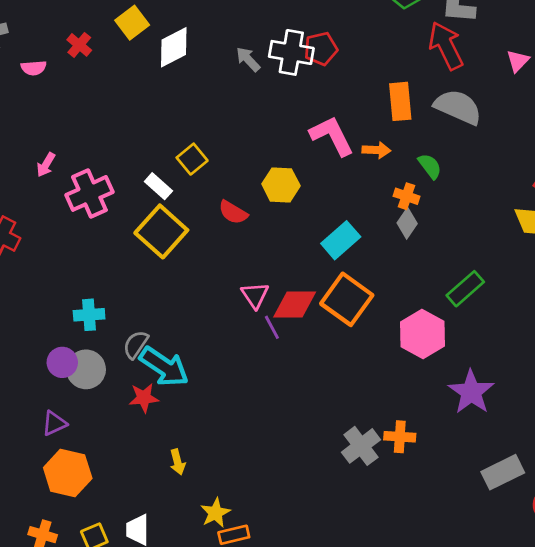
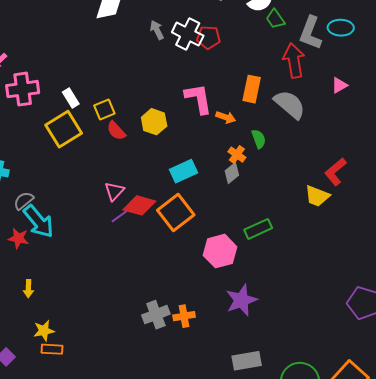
yellow square: (192, 159) -> (104, 110), moved
purple line: (272, 327) -> (119, 216), turned 66
orange cross: (400, 437) -> (184, 316), turned -30

